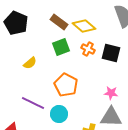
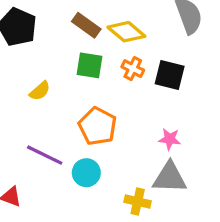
green square: (61, 47) -> (90, 65), turned 30

